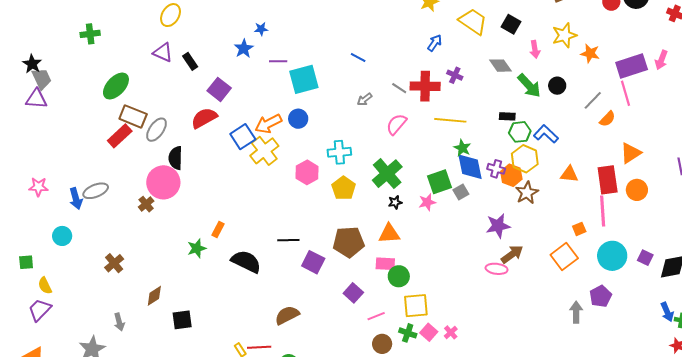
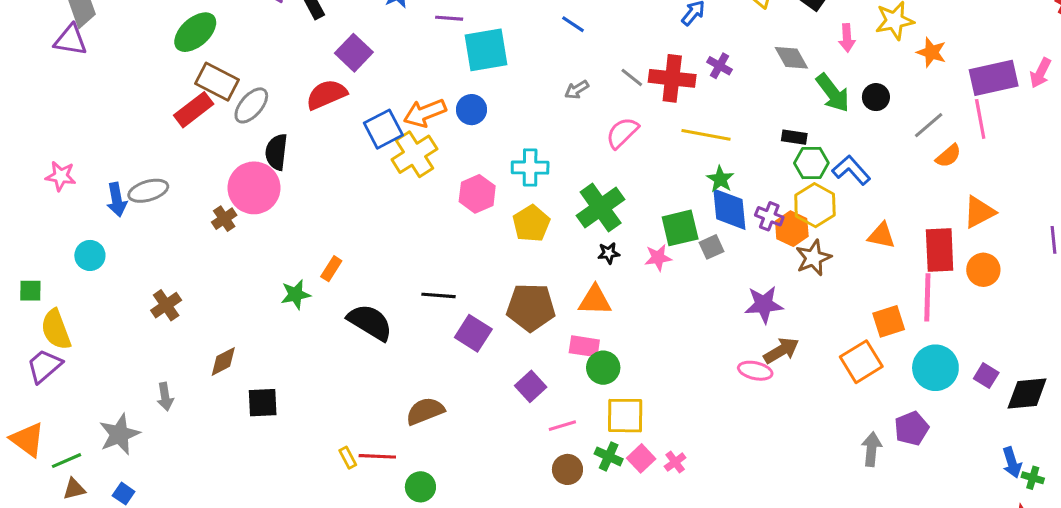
orange square: (579, 229) -> (889, 321), size x1.5
yellow semicircle: (45, 286) -> (56, 329), size x1.5

